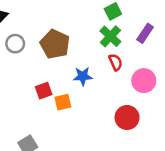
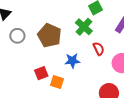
green cross: (110, 36) -> (84, 27), moved
orange square: (63, 102) -> (57, 82), turned 32

